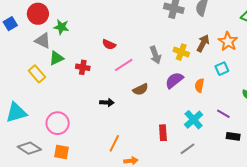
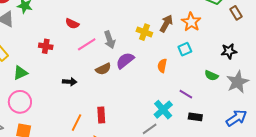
gray arrow: (155, 55) -> (110, 40), moved
green triangle: (56, 58) -> (20, 73), moved
purple semicircle: (174, 80) -> (125, 60), moved
cyan cross: (194, 120) -> (163, 110), moved
red rectangle: (163, 133) -> (101, 115), moved

